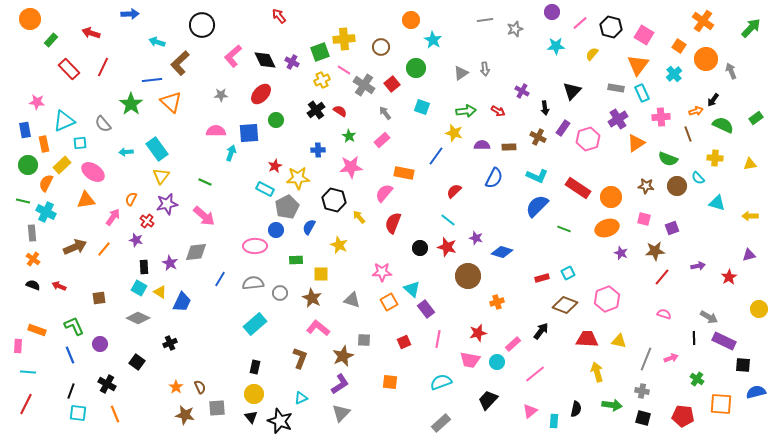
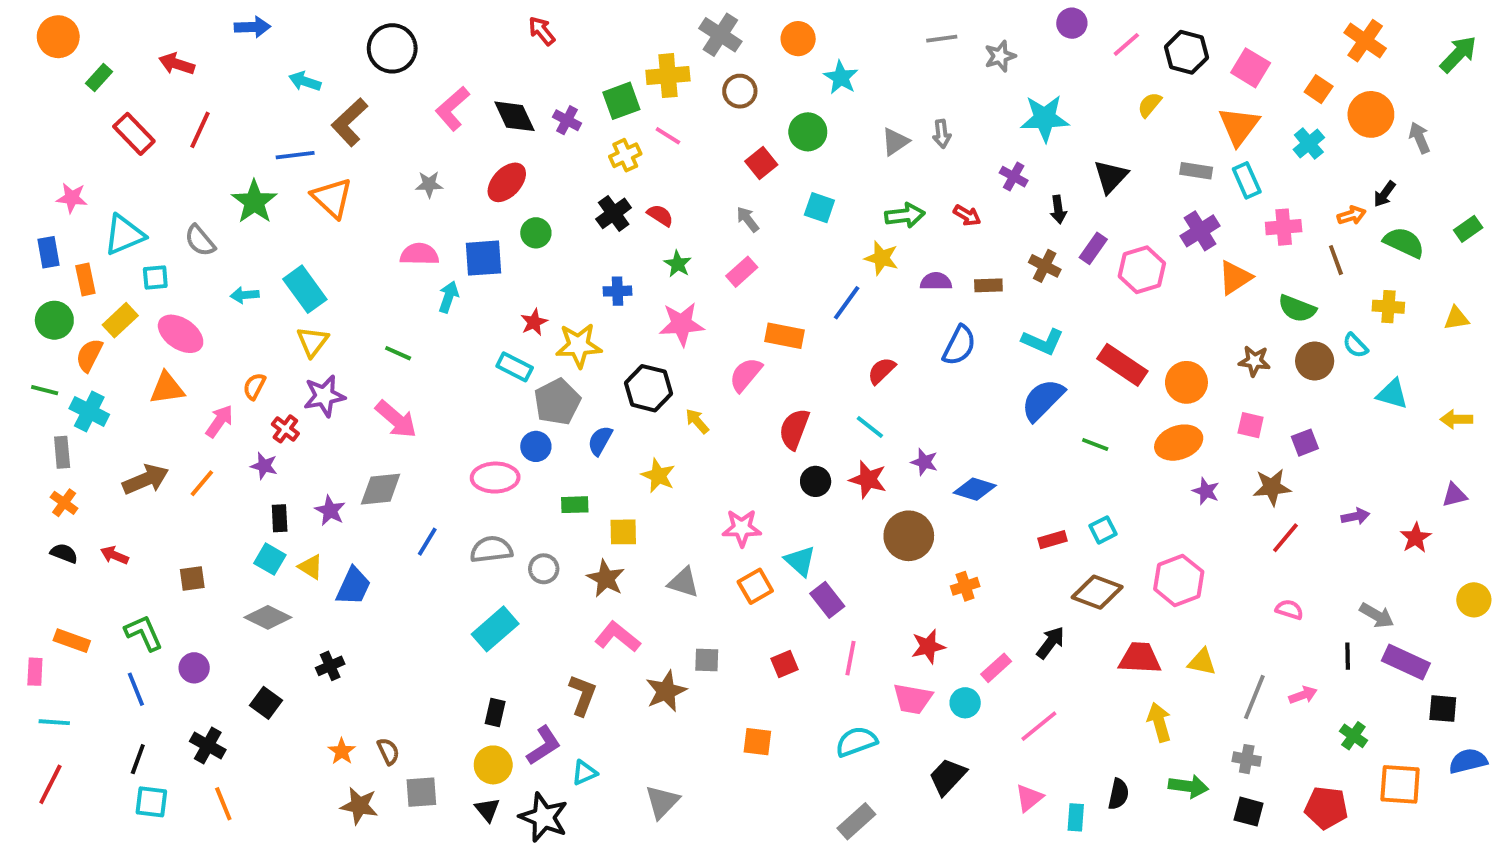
cyan star: (556, 46) -> (1045, 118), moved, size x1.4
gray cross: (364, 85) -> (720, 35), moved
red semicircle: (393, 223) -> (794, 429), moved
purple L-shape: (340, 384) -> (544, 746), moved

